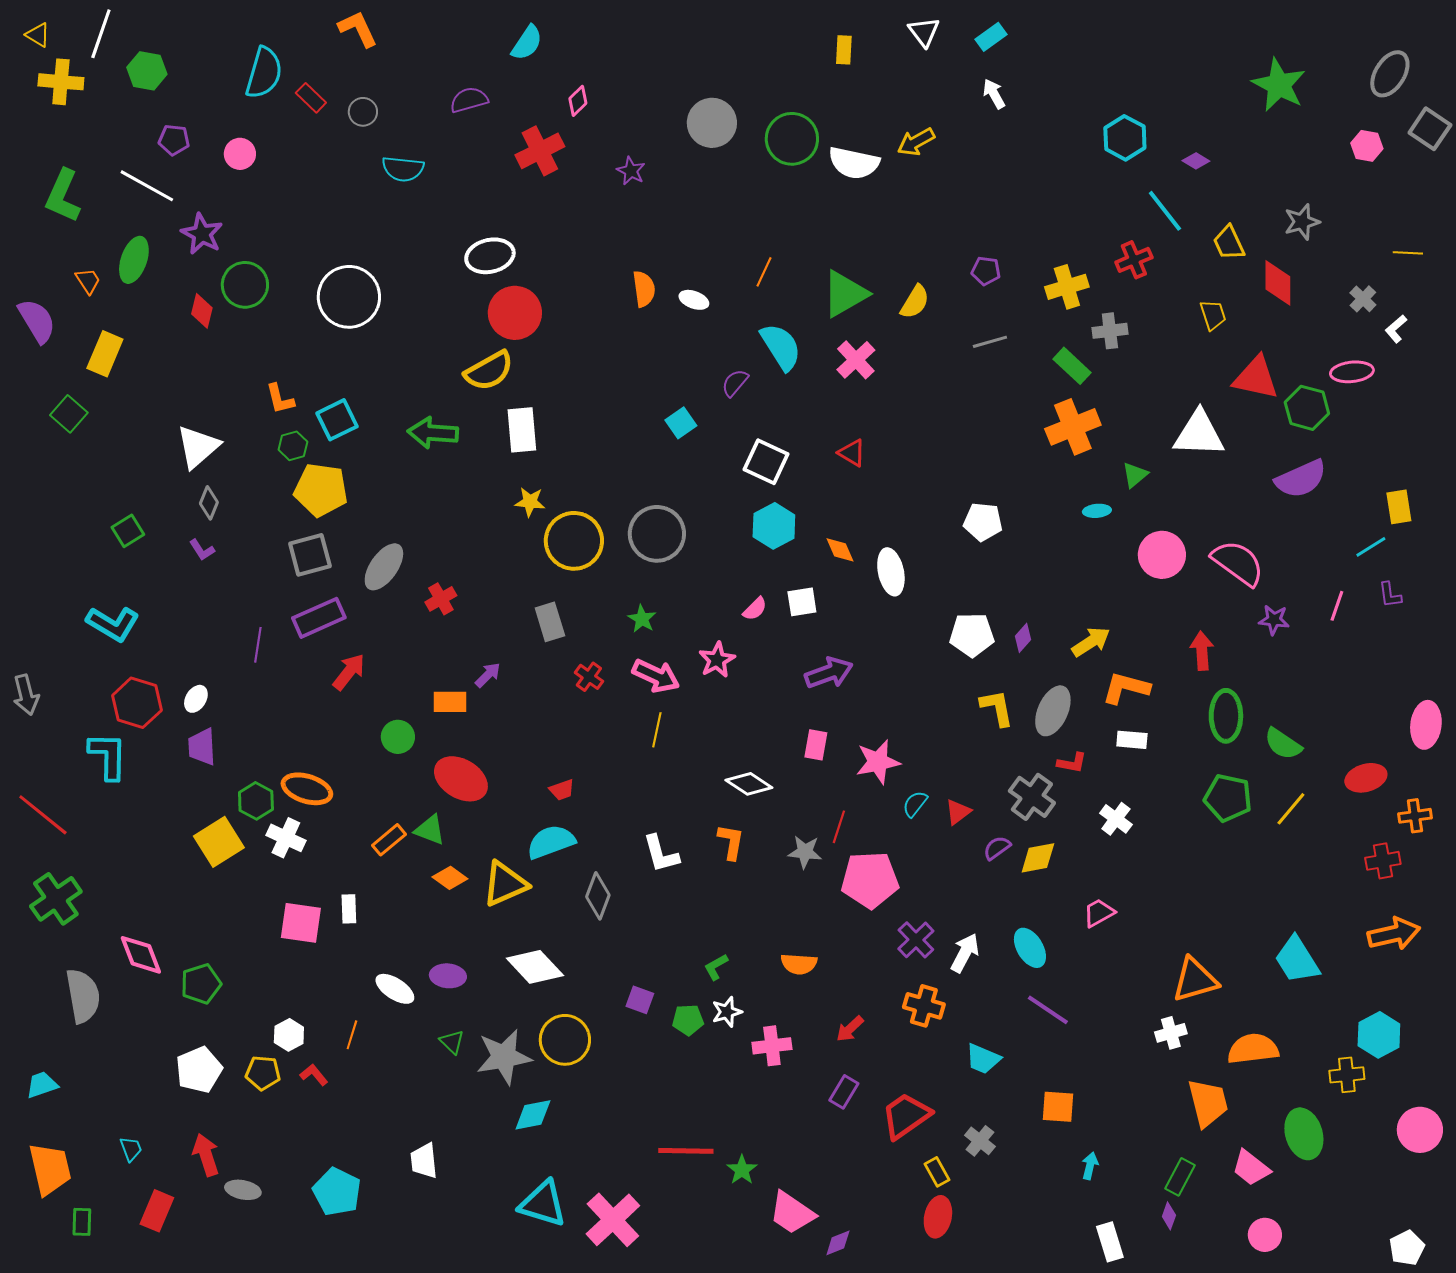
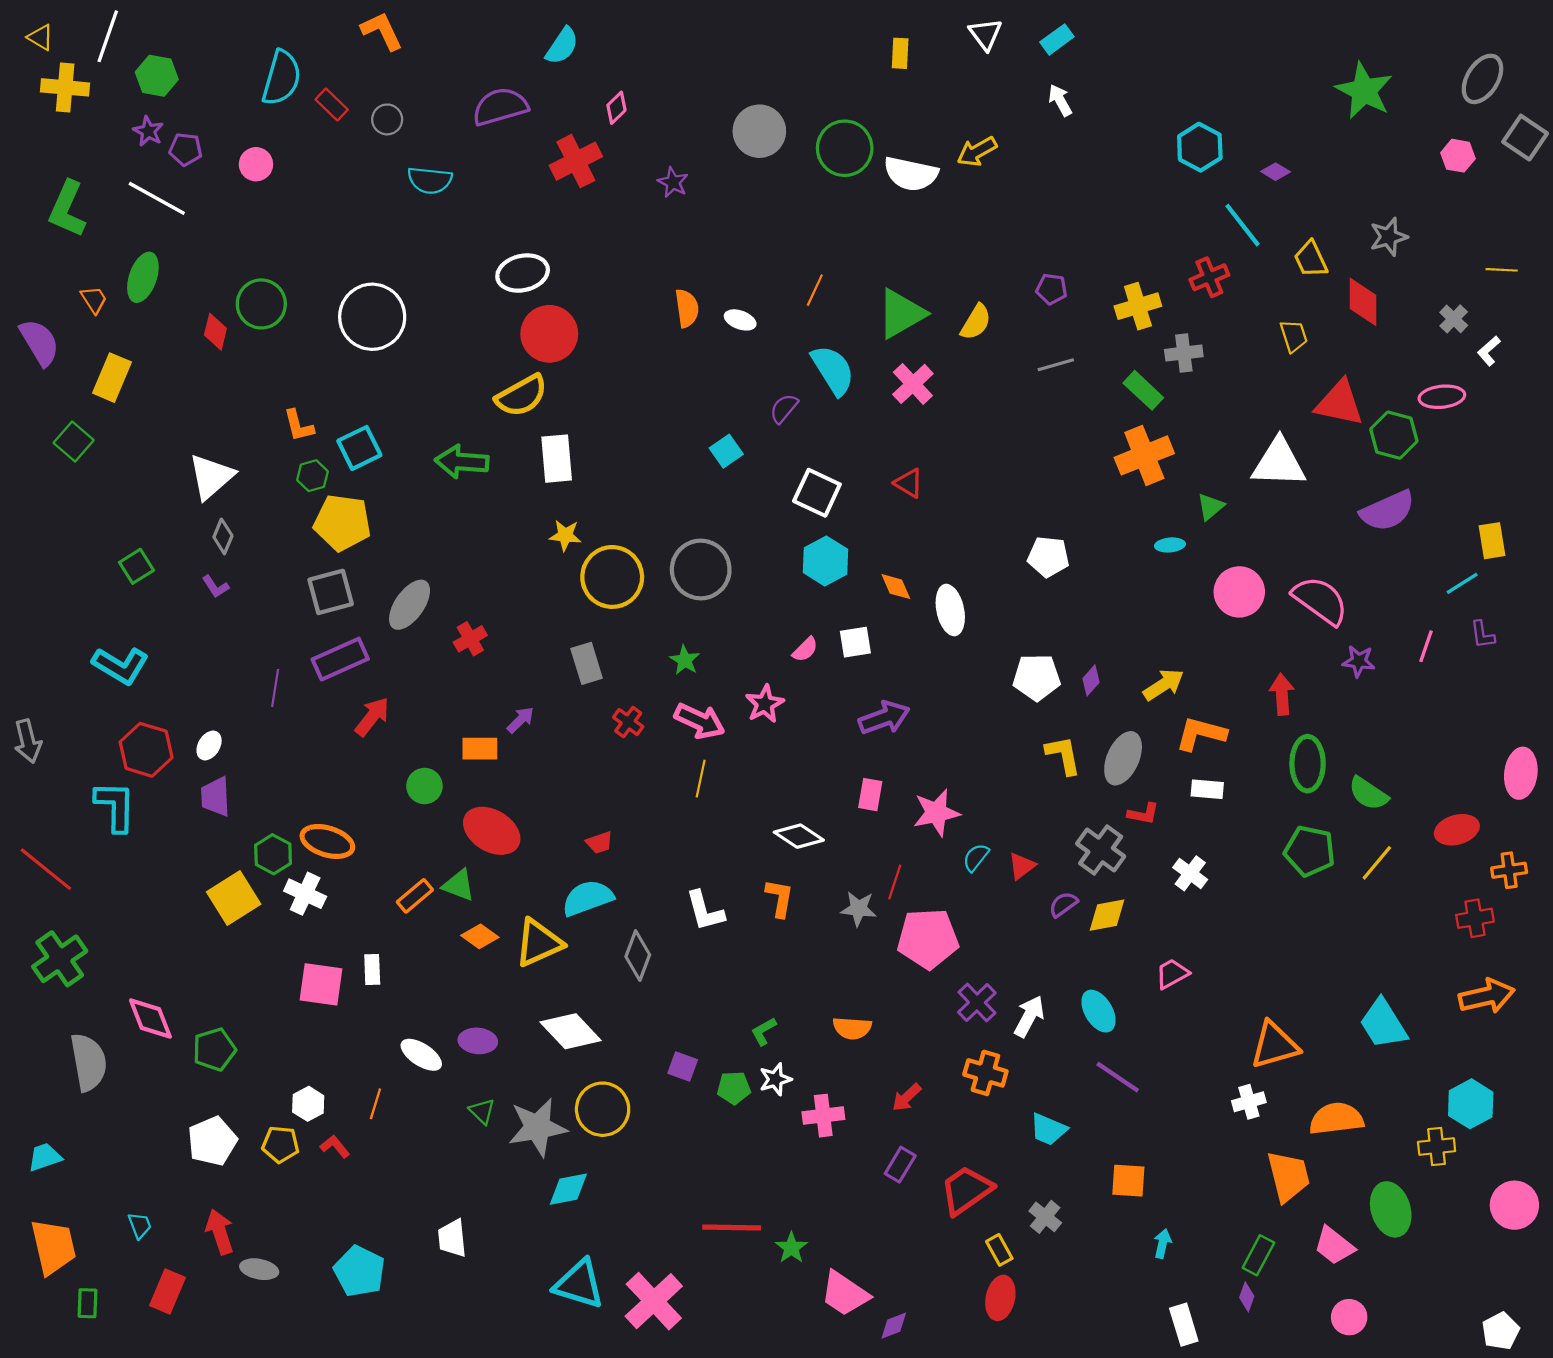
purple semicircle: (469, 100) -> (500, 107), size x1.4
purple star: (202, 234) -> (148, 131), moved, size x0.7

